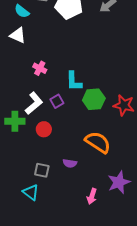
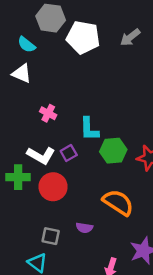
white L-shape: (34, 103) -> (41, 155), turned 70
red circle: (44, 129) -> (53, 187), size x1.5

